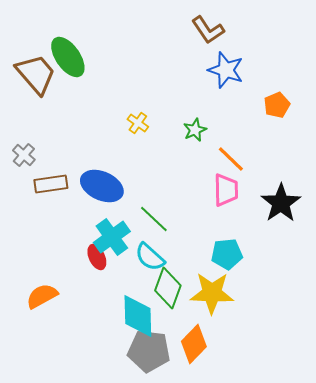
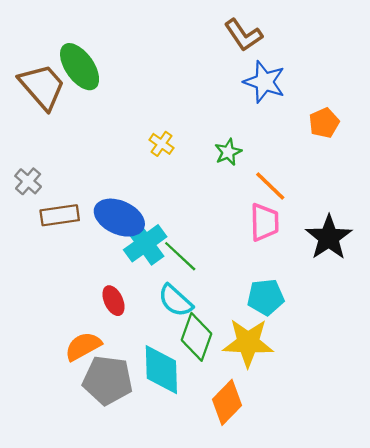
cyan cross: (112, 237) -> (145, 243), moved
orange semicircle: (42, 296) -> (83, 346), moved
gray pentagon: (149, 351) -> (108, 380), moved

